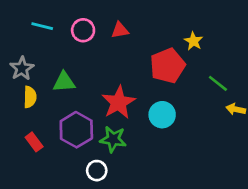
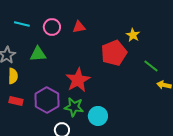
green triangle: (64, 82) -> (38, 54), moved
cyan circle: (162, 115) -> (98, 116), moved
red rectangle: (34, 142) -> (16, 101), moved, turned -40

